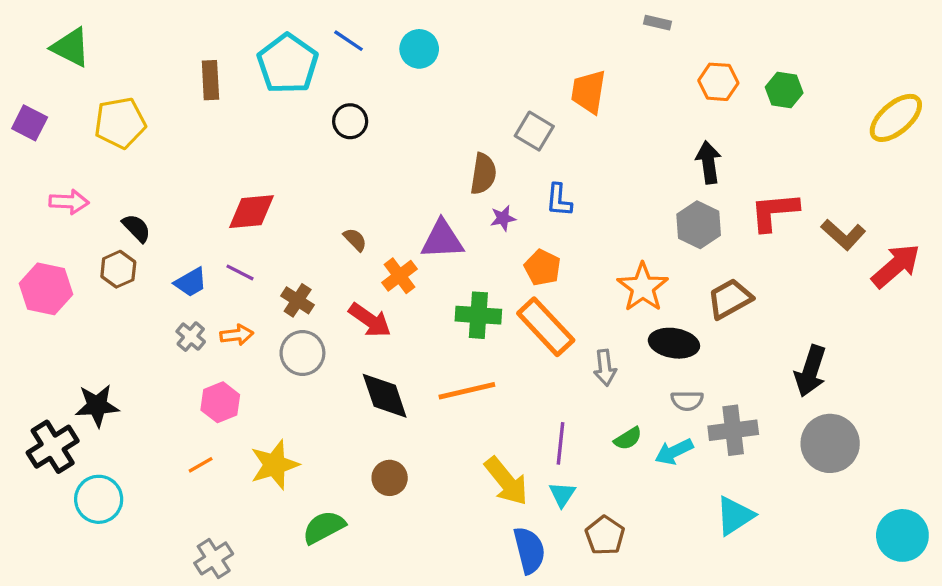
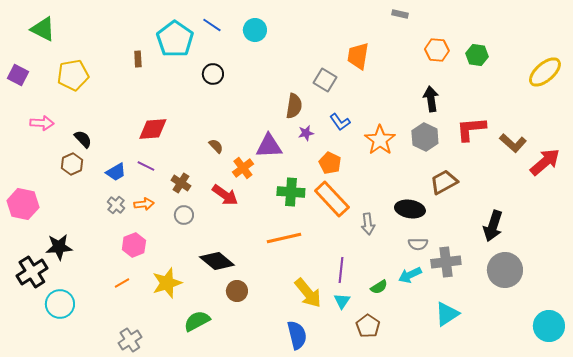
brown rectangle: (210, 80) -> (138, 59), moved, size x0.7
blue L-shape: (559, 200) -> (340, 122), turned -40
orange star: (643, 287) -> (380, 140), moved
pink hexagon: (46, 289) -> (23, 204), moved
gray circle: (302, 353) -> (184, 215), size x0.7
black diamond: (385, 396) -> (217, 261), moved, turned -32
green semicircle: (628, 438) -> (379, 287), moved
blue semicircle: (529, 550) -> (297, 335), moved

